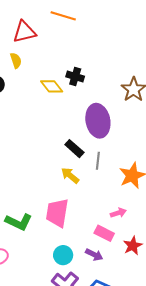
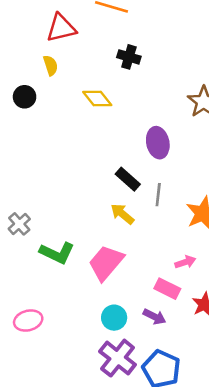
black cross: (75, 77) -> (129, 57), moved
purple ellipse: (98, 121) -> (158, 143), size x0.7
pink trapezoid: (57, 213) -> (106, 263), turned 32
green L-shape: (19, 222) -> (57, 253), moved

